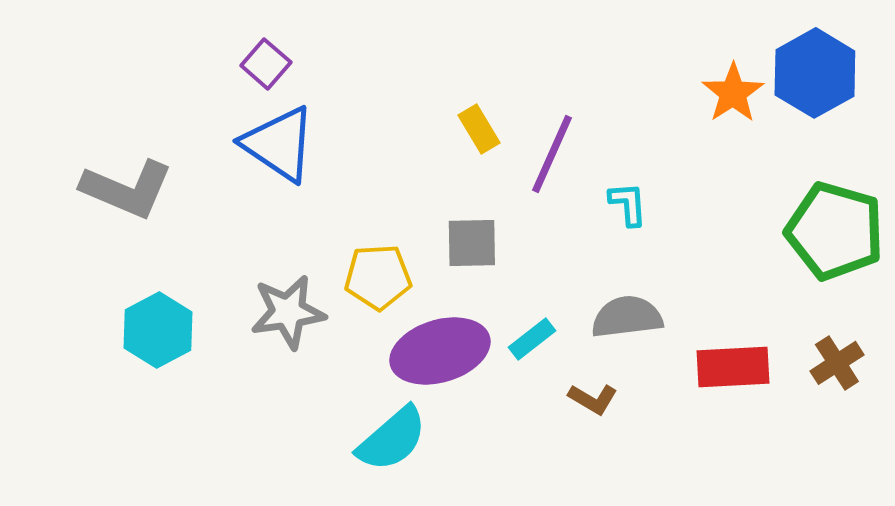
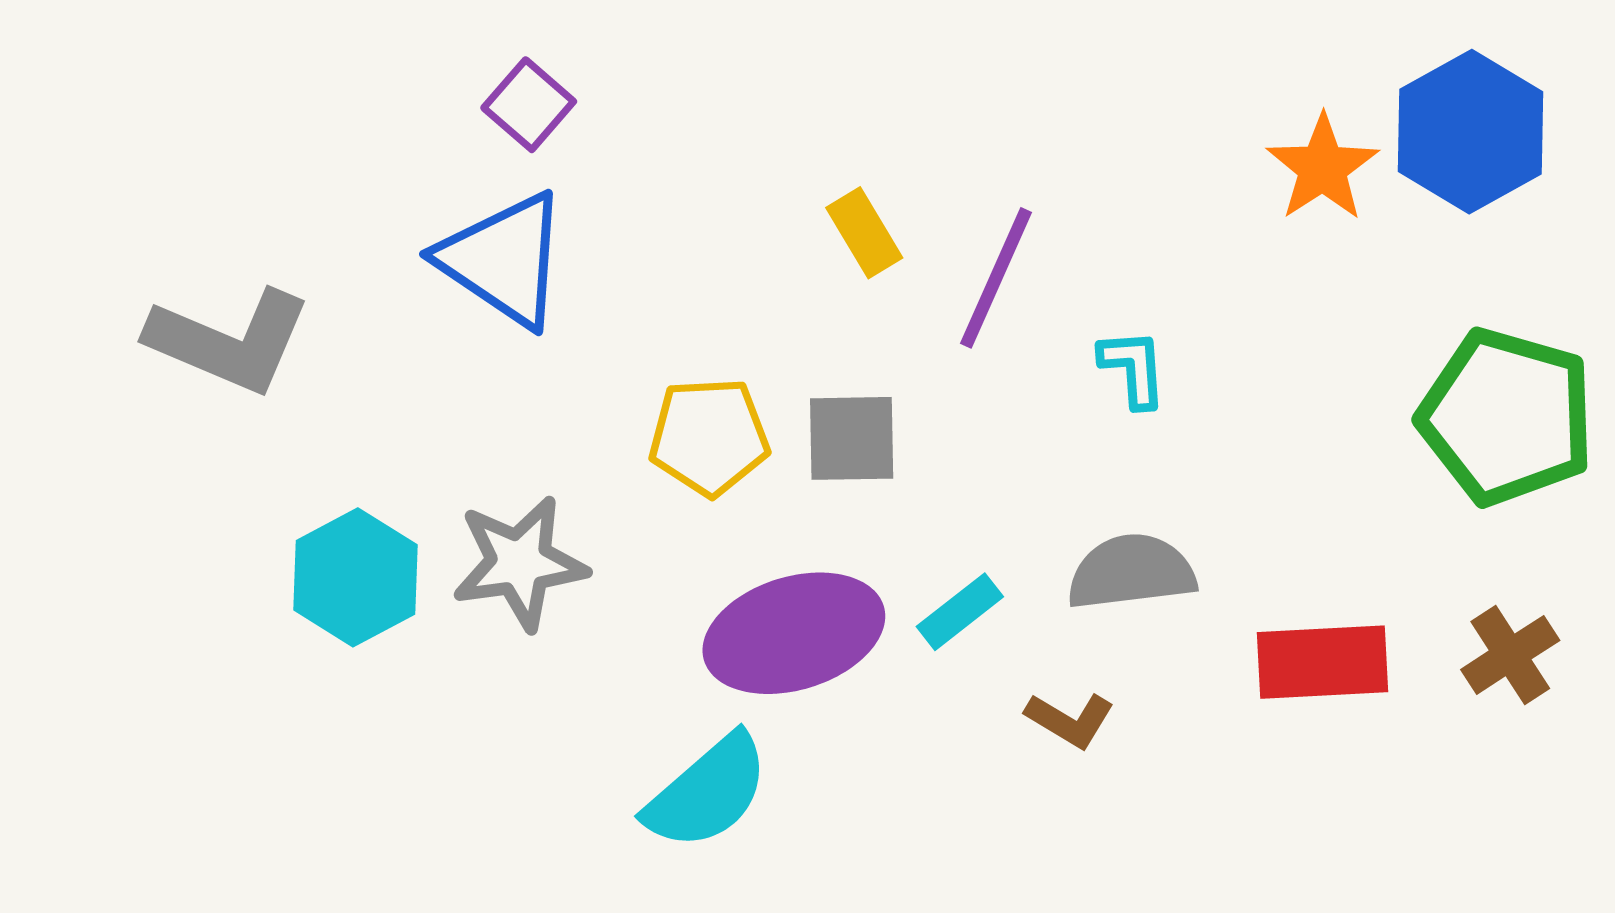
purple square: (266, 64) -> (529, 105), moved
yellow pentagon: (378, 277) -> (709, 437), moved
cyan hexagon: (158, 330) -> (355, 577), moved

